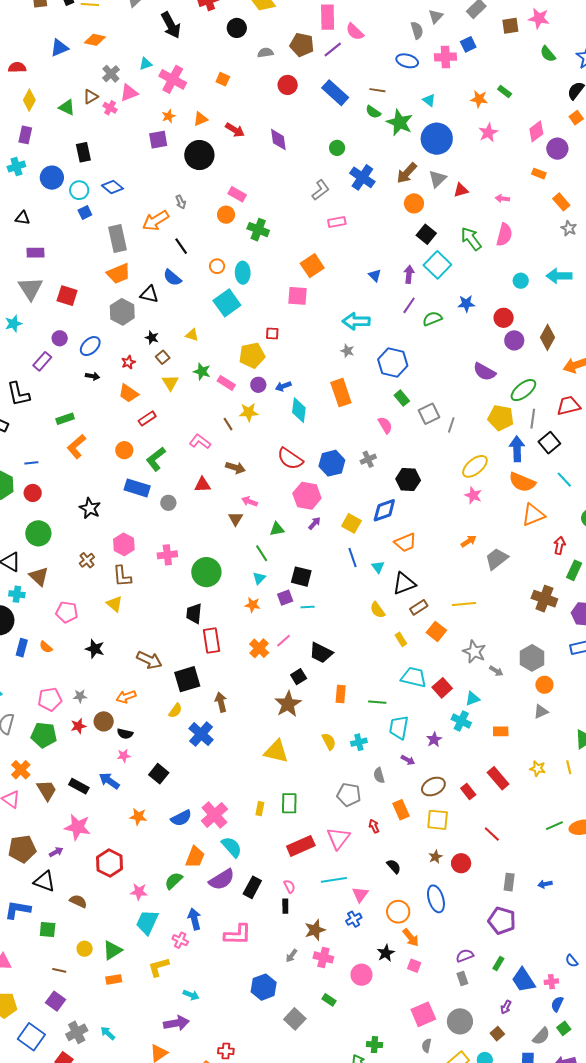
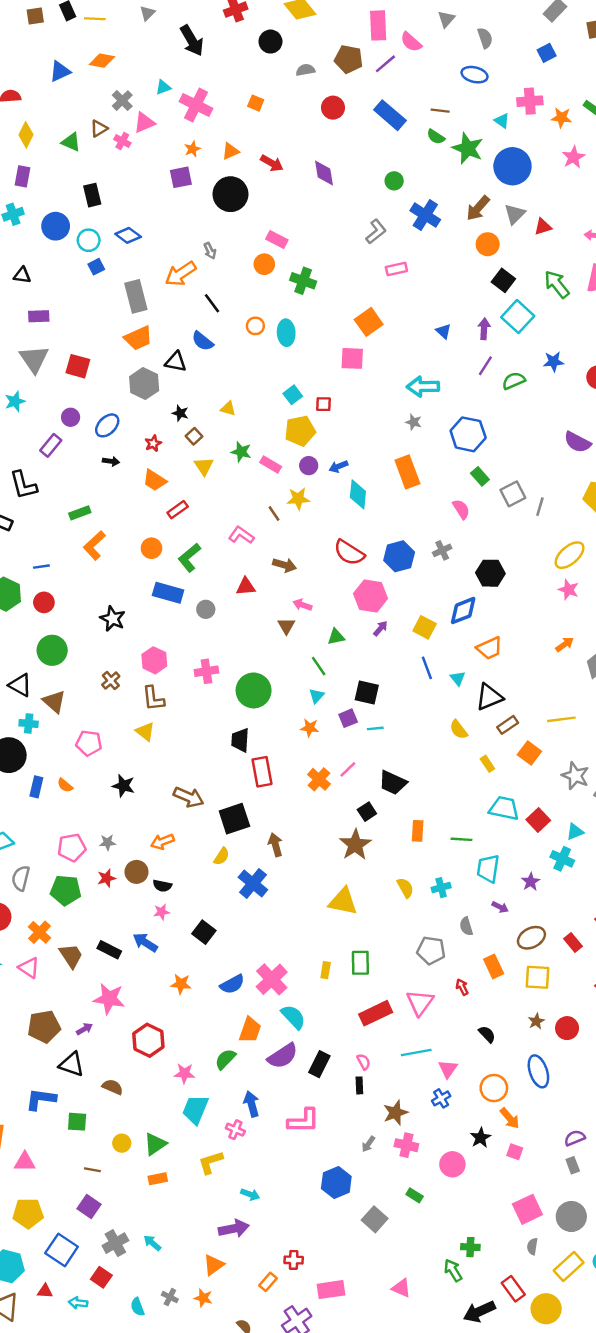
gray triangle: (436, 16) -> (446, 19), moved
pink cross: (445, 57) -> (530, 101), moved
cyan square: (227, 303) -> (293, 395), moved, size x0.6

